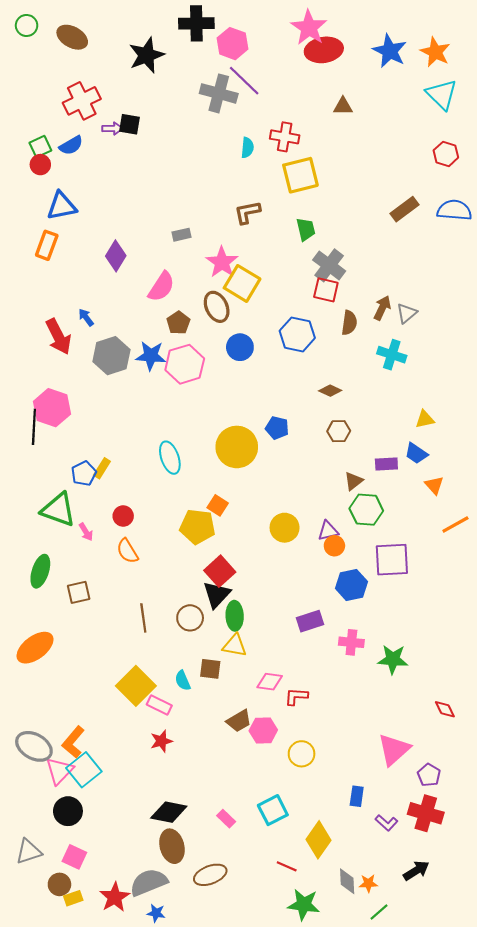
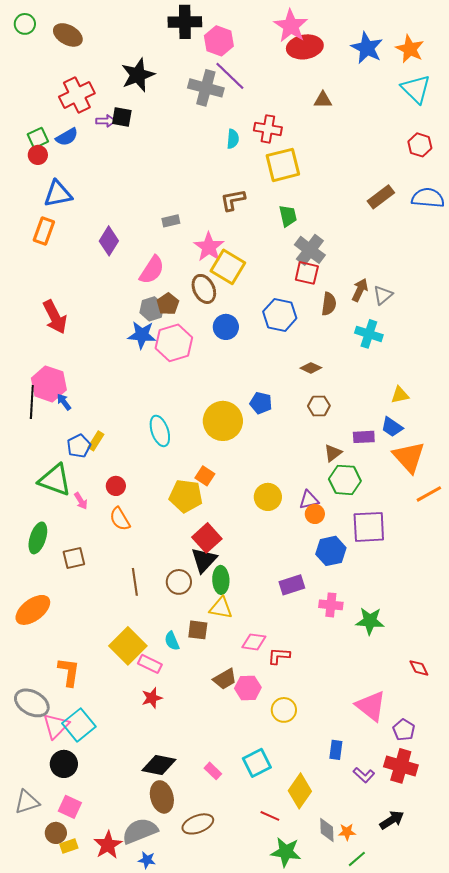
black star: (147, 55) -> (138, 75), moved
blue arrow: (86, 317) -> (64, 402), moved
gray hexagon: (111, 356) -> (152, 309), moved, size x0.7
orange triangle: (434, 485) -> (409, 457), size x1.8
orange L-shape: (73, 742) -> (69, 672), moved, turned 148
pink triangle: (394, 750) -> (371, 706), turned -40

